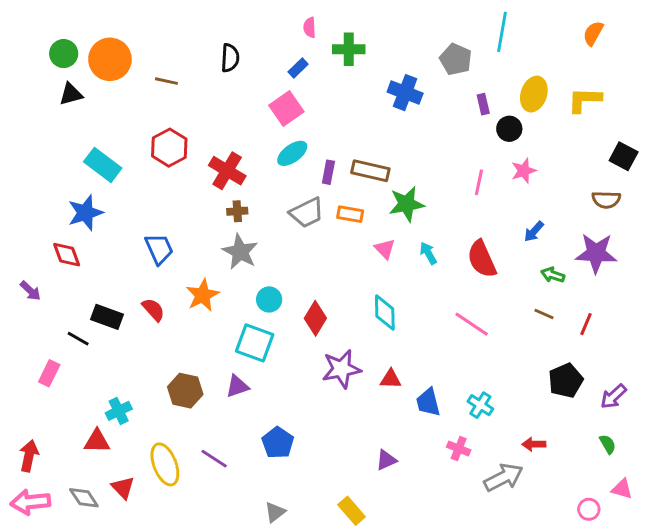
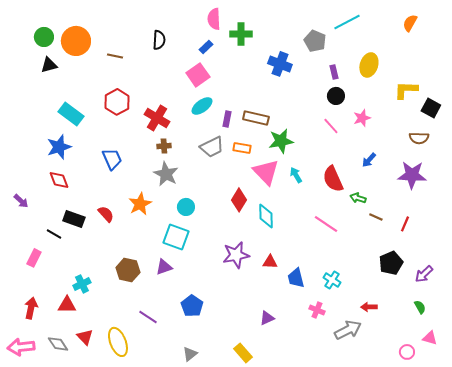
pink semicircle: (310, 27) -> (214, 19), size x1.5
cyan line: (502, 32) -> (347, 22), turned 52
yellow L-shape: (585, 100) -> (406, 90), moved
black circle: (509, 129) -> (336, 96), moved
pink line: (479, 182) -> (331, 126), turned -54
blue trapezoid: (159, 249) -> (112, 159), moved
pink triangle: (385, 249) -> (266, 172), size x1.8
red diamond: (67, 255) -> (59, 180), moved
green arrow: (553, 275) -> (358, 198), moved
red diamond: (315, 318) -> (239, 200), moved
red arrow: (29, 456) -> (31, 308), moved
yellow ellipse: (165, 464) -> (118, 342), moved

